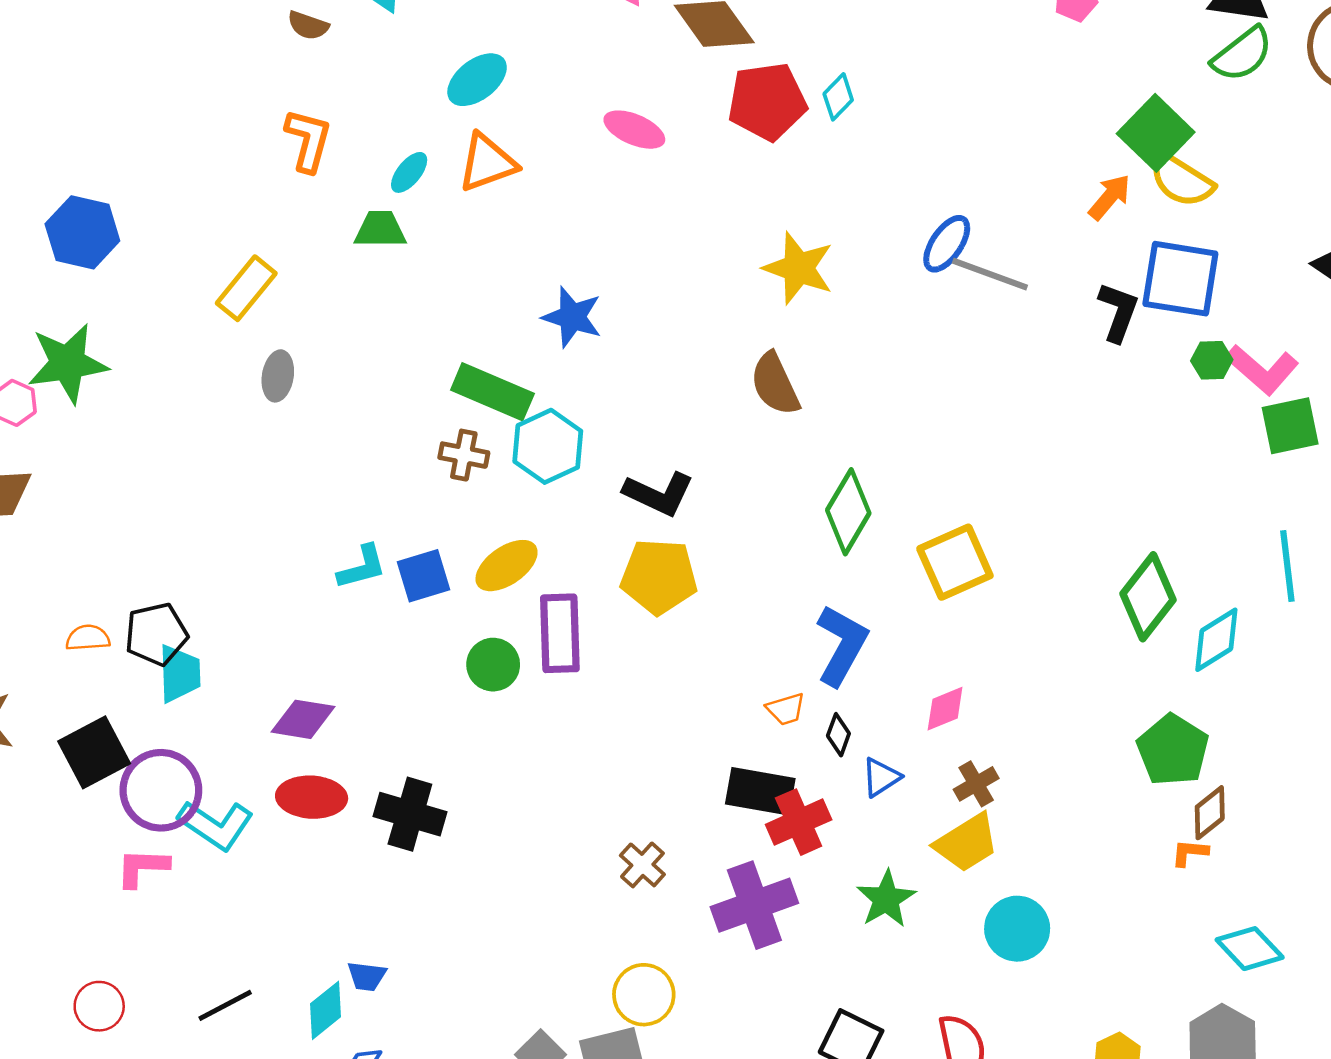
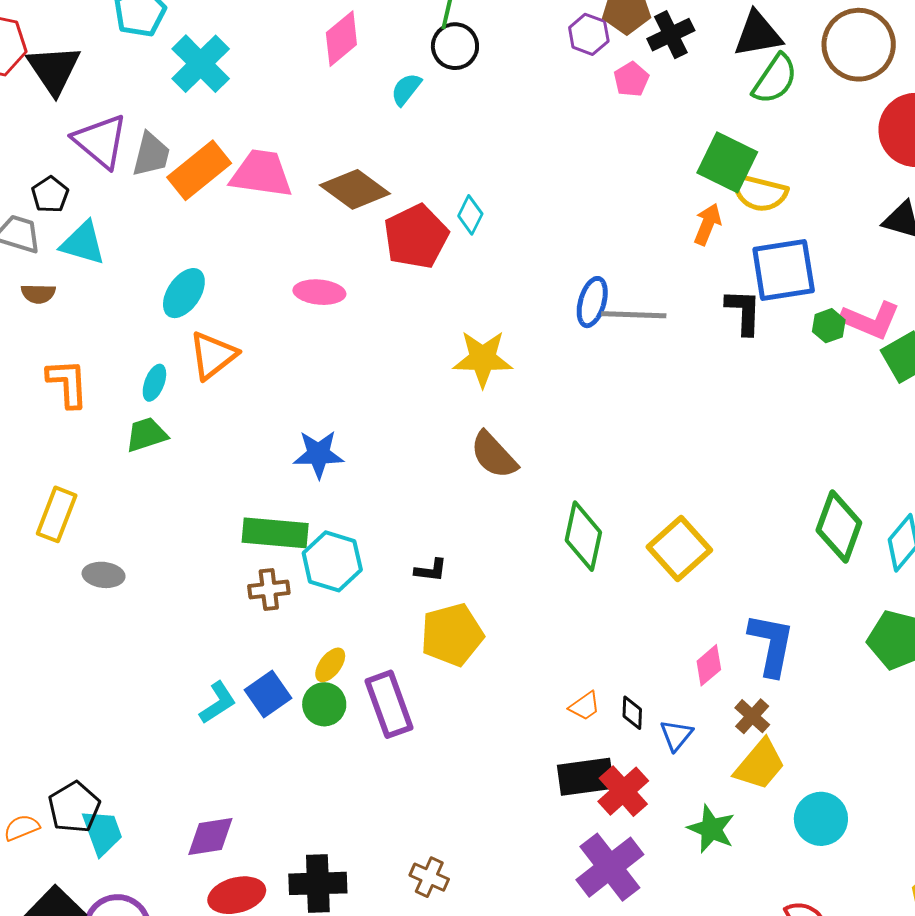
gray ellipse: (278, 376) -> (104, 575), turned -75
black L-shape: (659, 494) -> (431, 570), size x0.6
yellow ellipse: (507, 566) -> (330, 665), size x0.7
blue L-shape: (842, 645) -> (771, 644), moved
green circle: (493, 665) -> (324, 704), moved
brown cross: (642, 865) -> (429, 877), moved

